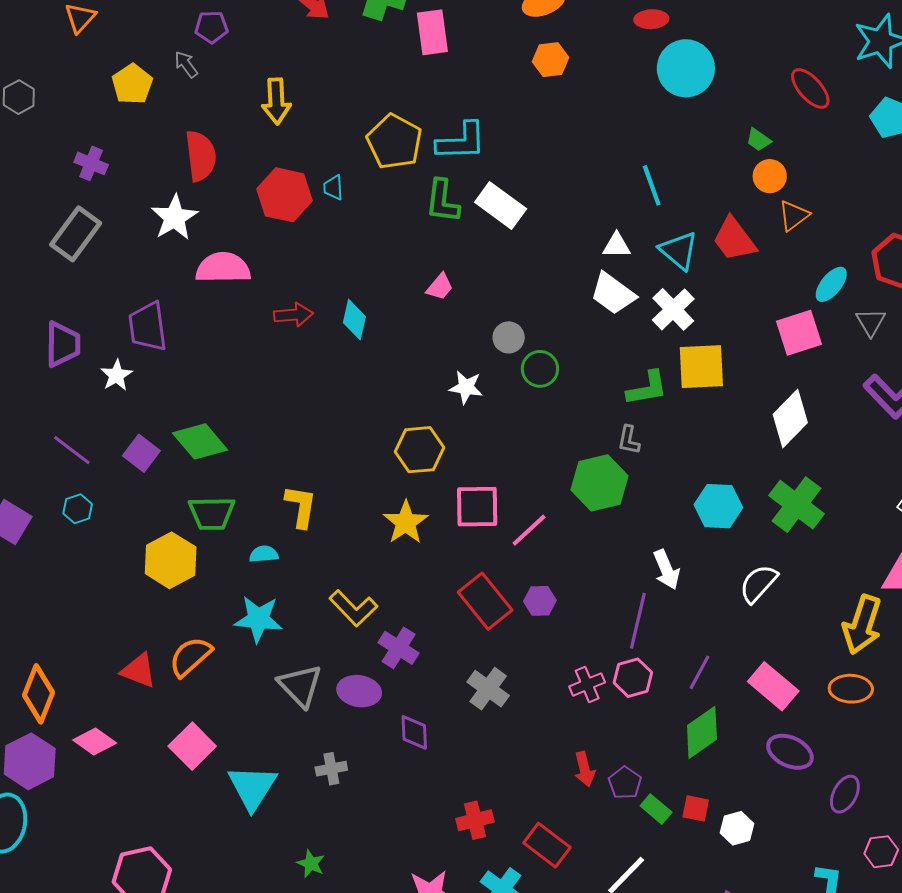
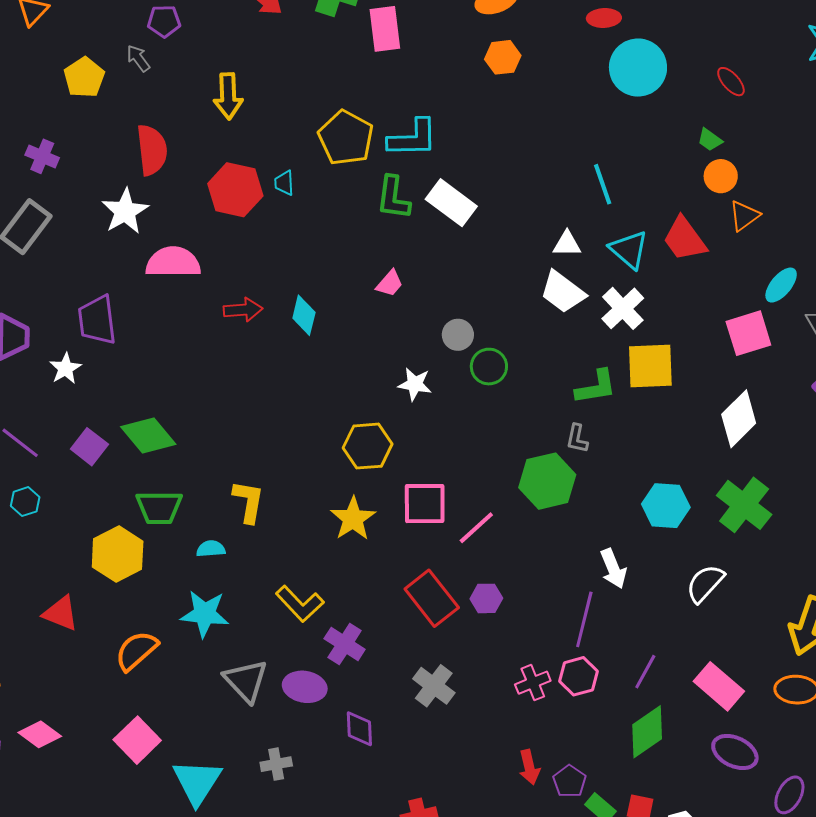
red ellipse: (810, 88) -> (731, 82), moved, size x0.7
red triangle: (139, 671) -> (61, 613), moved

